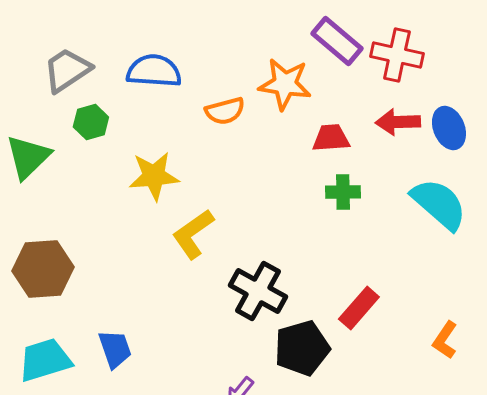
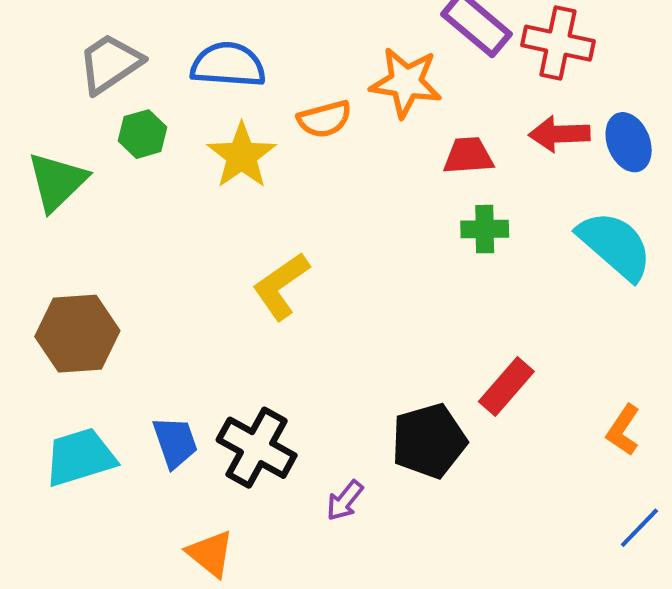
yellow star: (154, 176) -> (242, 156), moved, turned -30
black cross: (258, 291) -> (257, 448), moved

